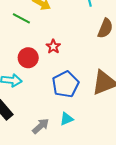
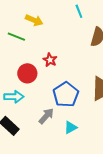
gray arrow: (41, 126) -> (46, 116), moved

